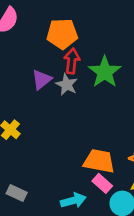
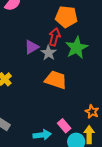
orange pentagon: (62, 34) -> (66, 17), moved
orange trapezoid: (99, 161) -> (56, 80), moved

